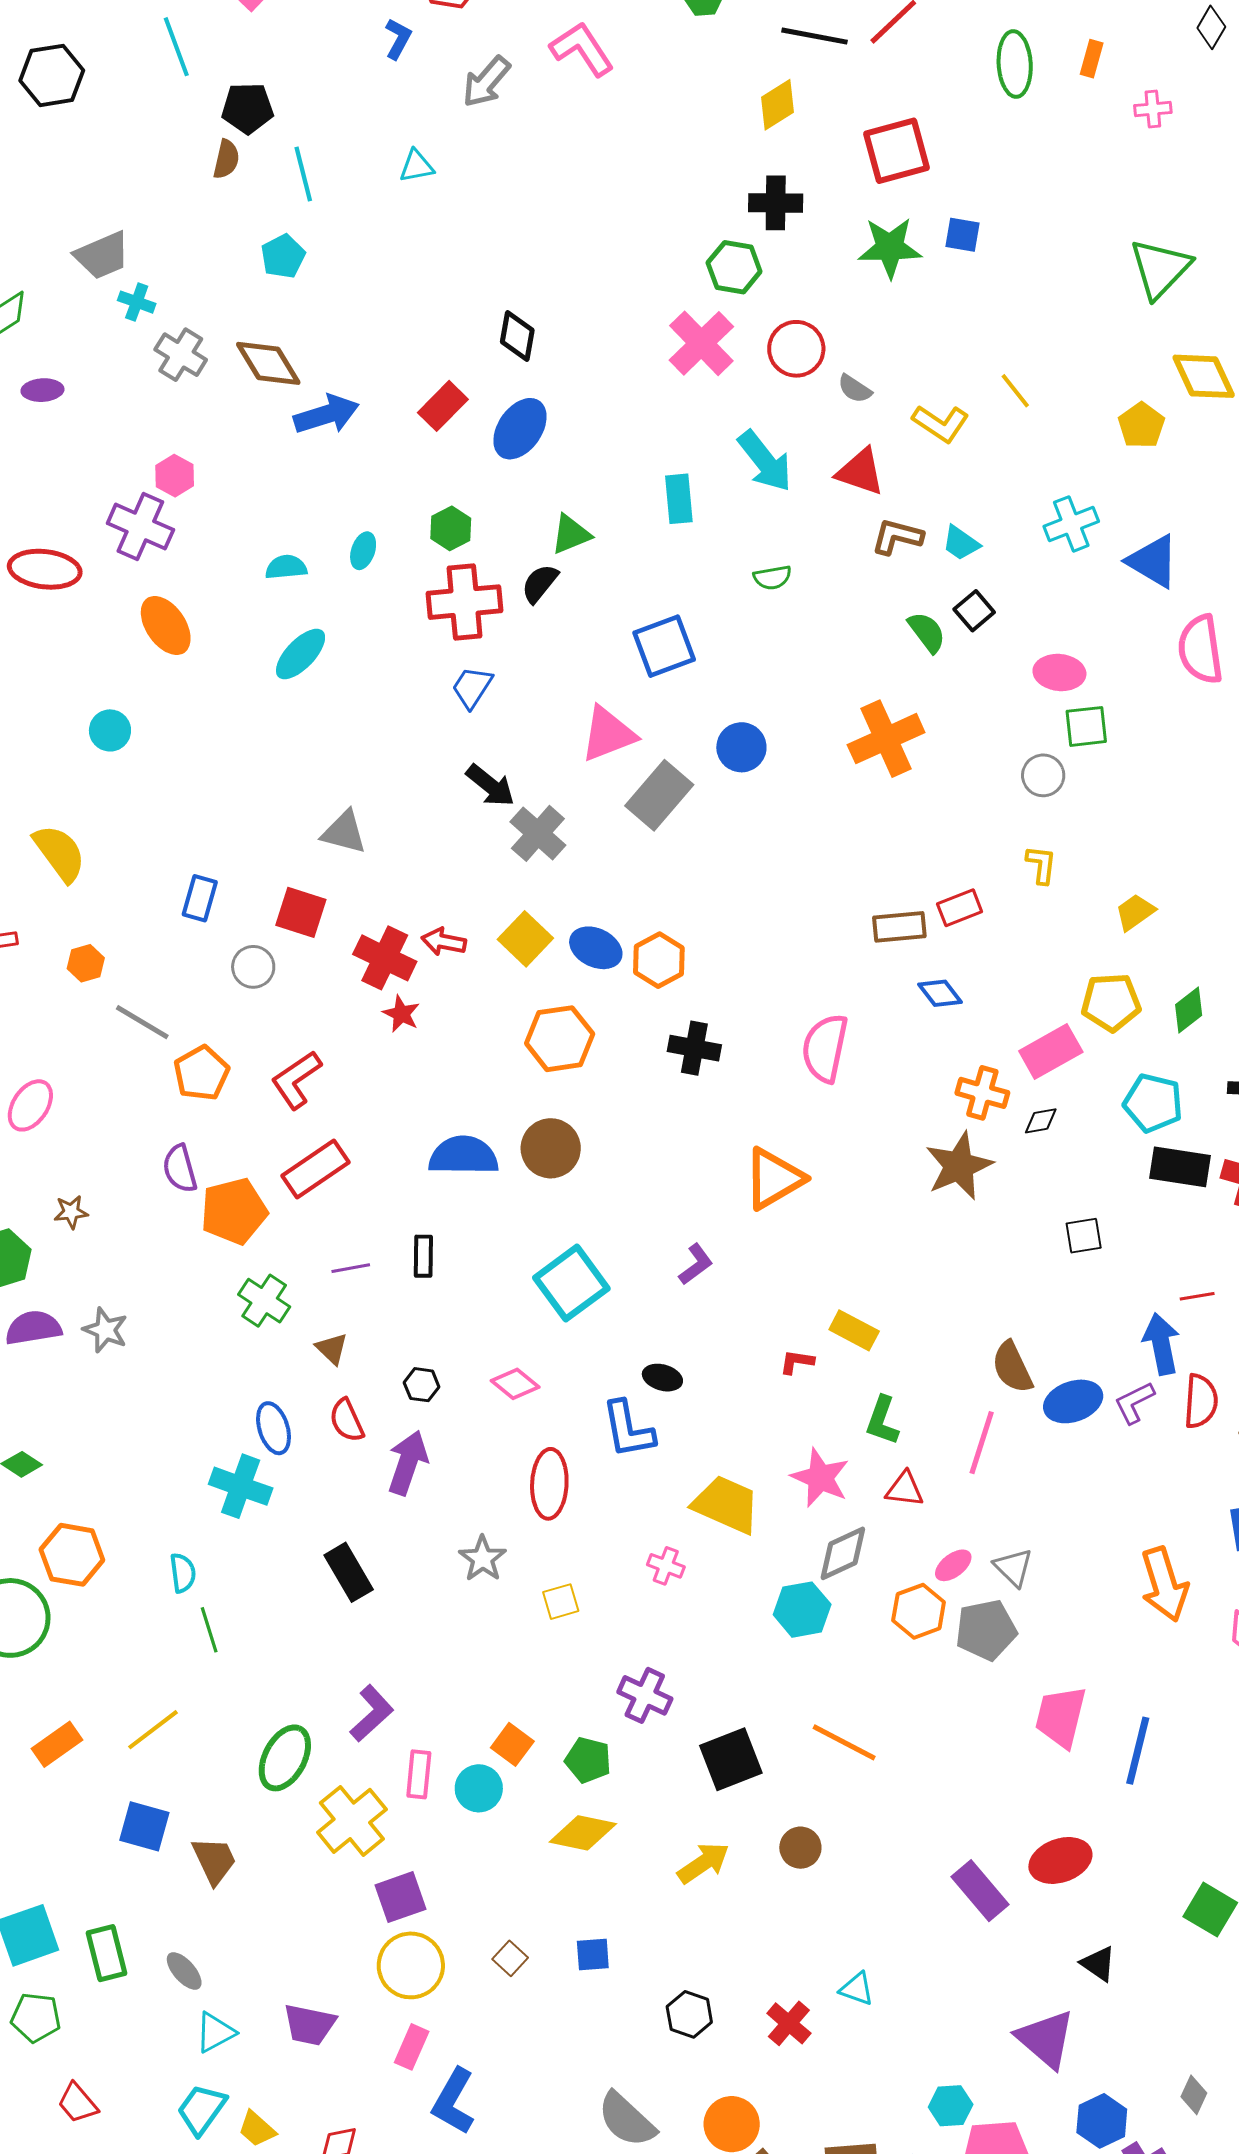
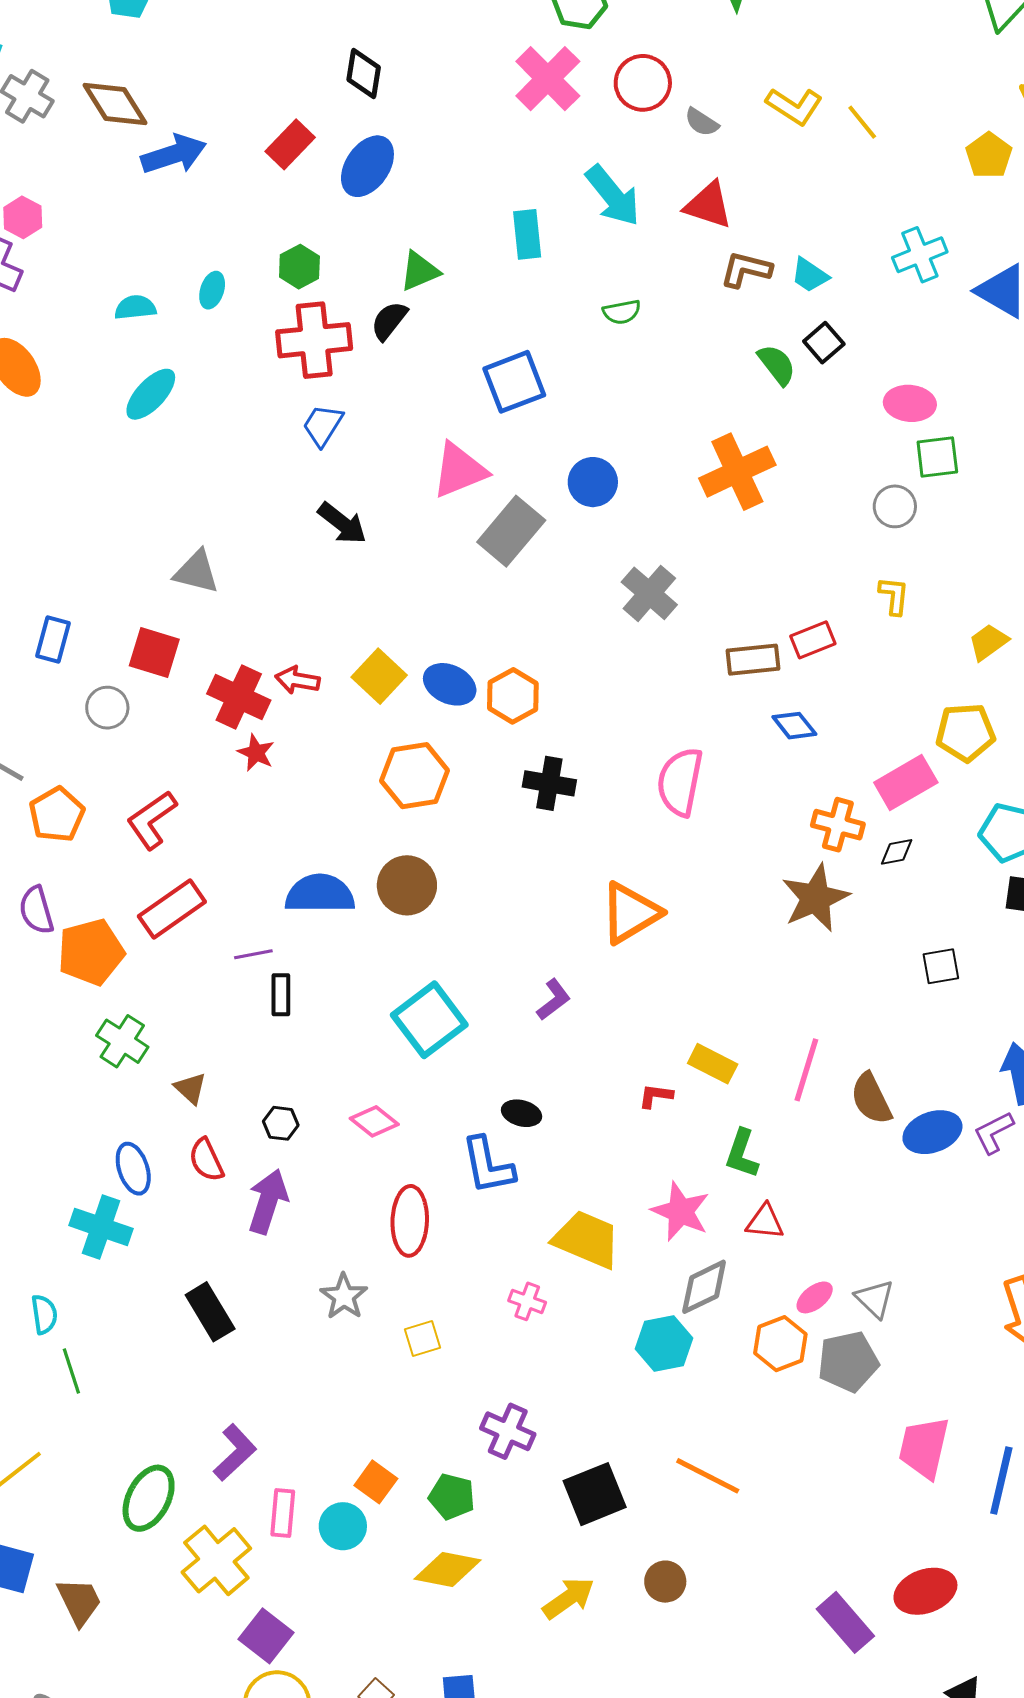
yellow L-shape: (941, 423) -> (794, 106), moved
gray cross: (538, 833) -> (649, 593), moved
purple line: (351, 1268) -> (253, 954), moved
pink line: (982, 1443) -> (806, 1070), moved
purple square: (401, 1897) -> (266, 1636), turned -32

